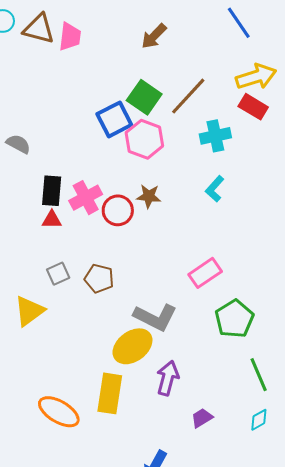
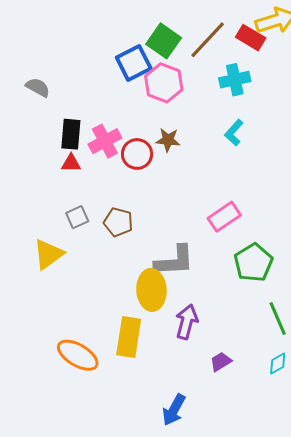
red rectangle: (253, 107) -> (251, 38), moved
gray L-shape: (155, 317) -> (174, 261), turned -30
yellow ellipse: (132, 346) -> (151, 290), turned -57

